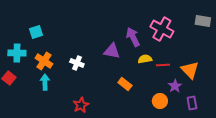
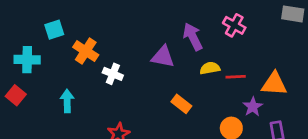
pink cross: (162, 29) -> (234, 25), size x0.7
orange cross: (44, 61) -> (86, 51), moved
orange triangle: (190, 70) -> (274, 84), turned -42

